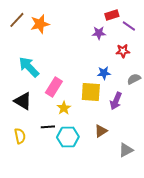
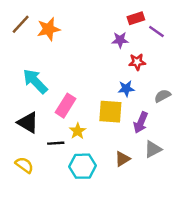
red star: (123, 51) -> (137, 62), moved
black line: (48, 127) -> (56, 143), moved
yellow semicircle: (20, 136) -> (24, 165), turned -42
gray triangle: (126, 150) -> (153, 149), moved

